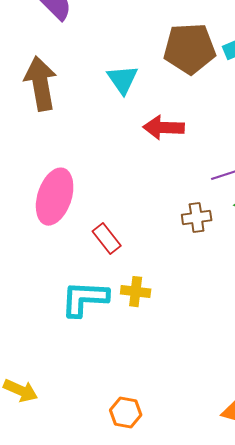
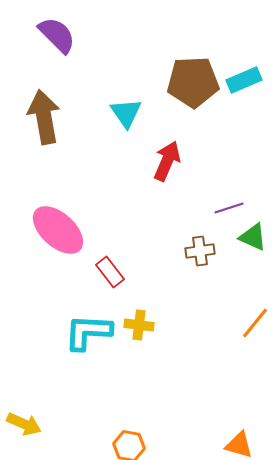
red arrow: (164, 128) -> (167, 161), turned 111
pink ellipse: (55, 197) -> (58, 230), turned -66

